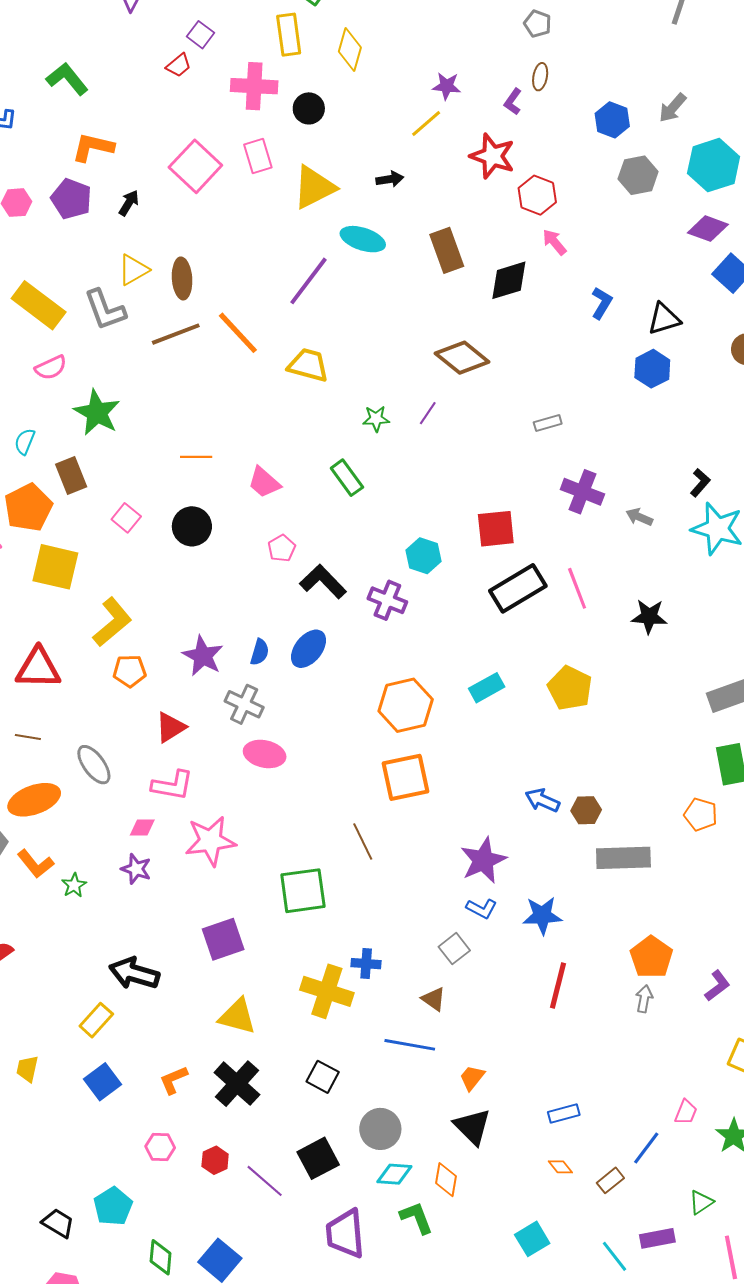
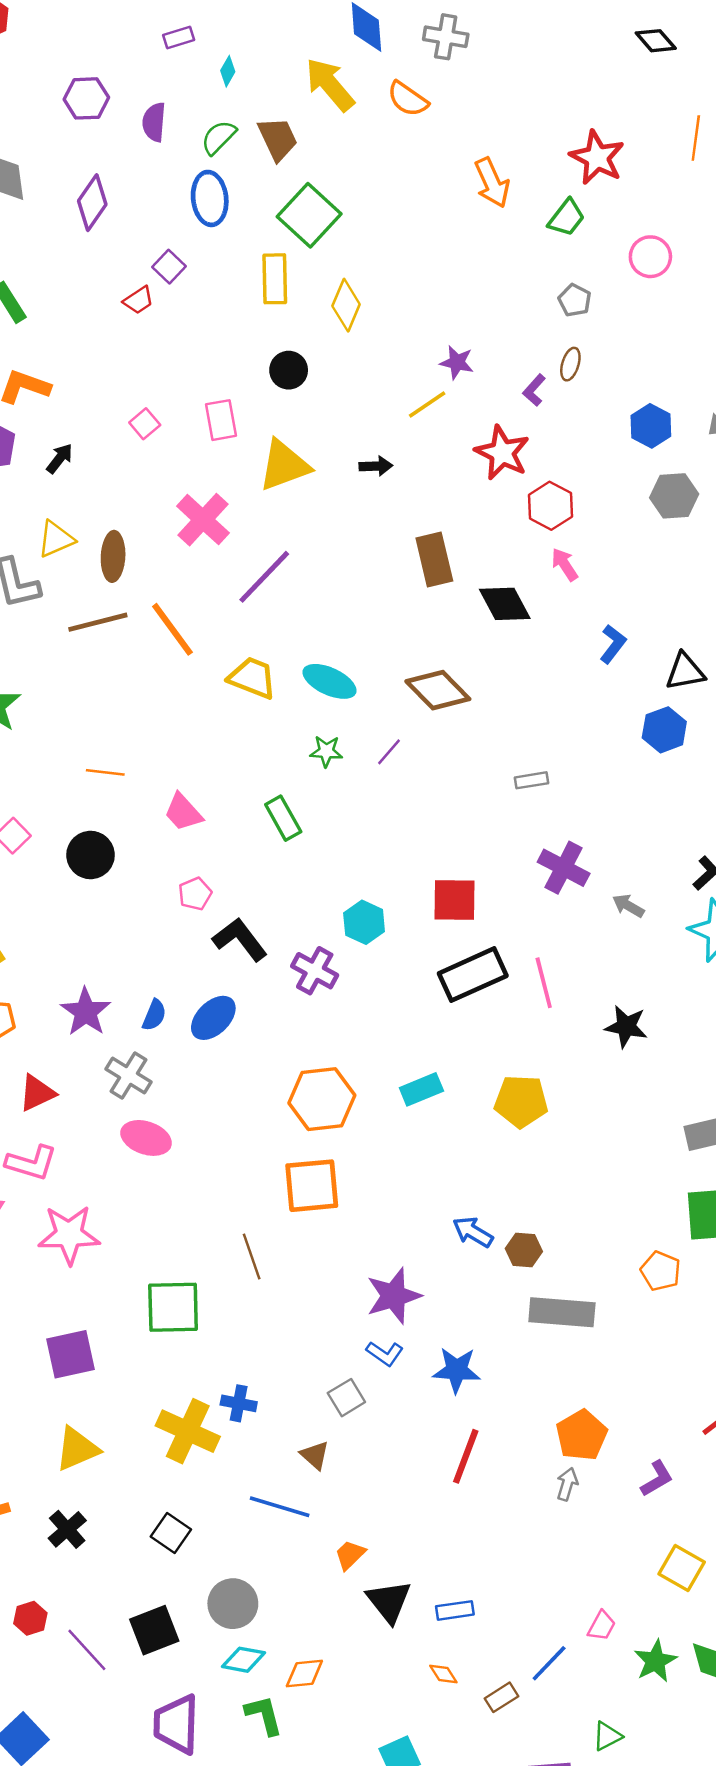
pink cross: (254, 86) -> (203, 520), moved, turned 33
pink square: (195, 166) -> (145, 424), size x0.5
cyan ellipse: (363, 239) -> (329, 681), moved
black diamond: (509, 280) -> (505, 604), turned 72
yellow pentagon: (570, 688) -> (521, 1101), turned -30
yellow triangle: (237, 1016) -> (77, 1449), turned -45
black cross: (237, 1084) -> (67, 1529), size x0.7
black triangle: (472, 1127) -> (389, 1601), moved
orange diamond: (446, 1180) -> (304, 1673), turned 68

